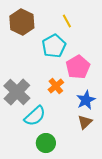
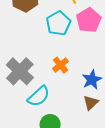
pink pentagon: (78, 67) -> (89, 20), moved

